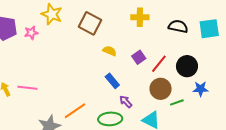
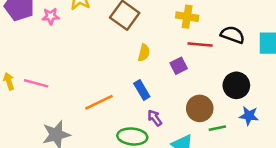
yellow semicircle: (110, 51) -> (144, 53), turned 72
red line: (159, 64) -> (200, 45), moved, turned 48
orange line: (75, 111) -> (99, 102), moved

